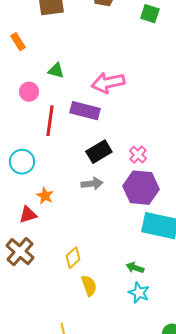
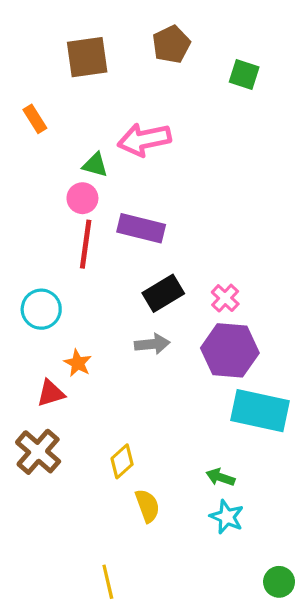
pink arrow: (108, 83) -> (144, 140), moved
pink circle: (29, 92) -> (82, 198), moved

